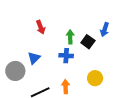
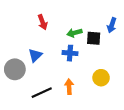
green arrow: (70, 37) -> (74, 33), turned -104
black square: (88, 42) -> (94, 38), turned -32

